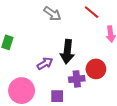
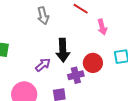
gray arrow: (52, 14) -> (43, 16), turned 48

